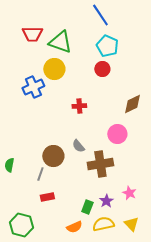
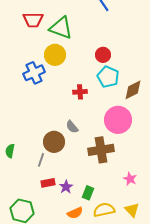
cyan pentagon: (107, 46) -> (108, 77), moved
pink circle: (117, 134) -> (118, 120), size x1.4
gray semicircle: (78, 146) -> (72, 127), moved
purple star: (106, 201) -> (66, 187), moved

